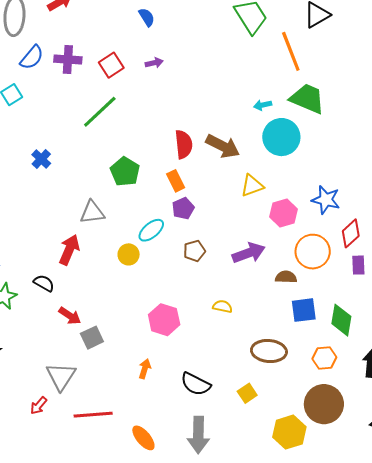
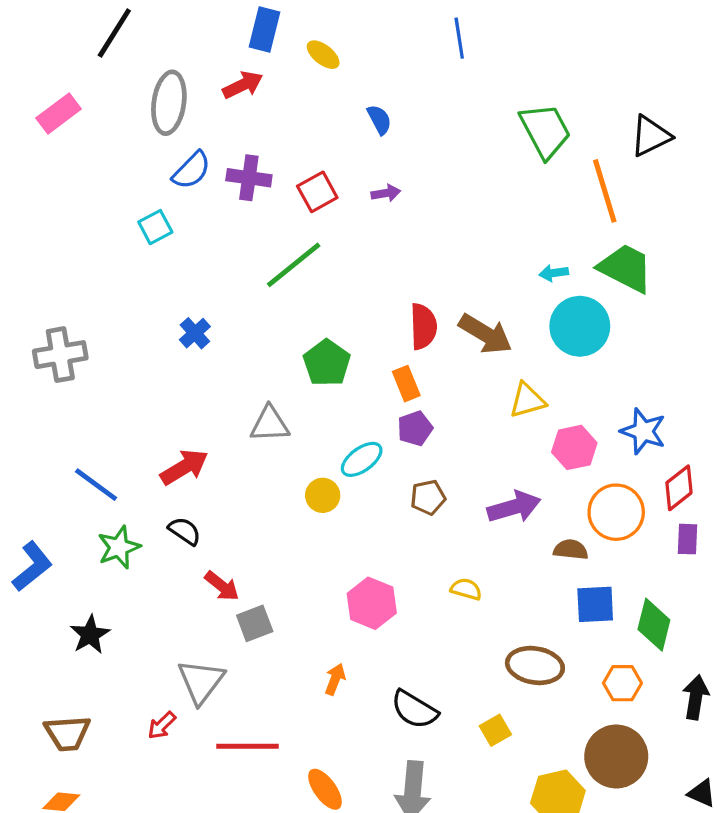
red arrow: (69, 250) -> (184, 467), moved, turned 32

